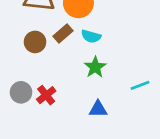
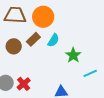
cyan semicircle: (91, 36) -> (53, 40), turned -72
green star: (95, 67) -> (73, 55), moved

